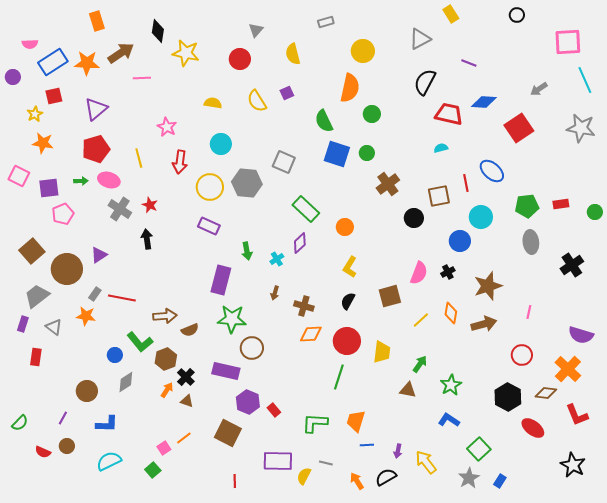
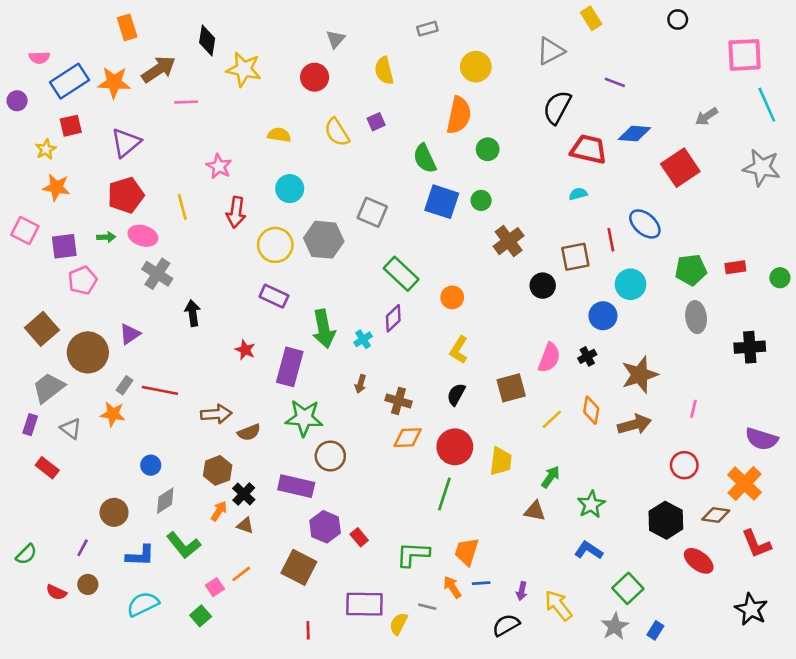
red star: (150, 205) -> (245, 350), moved
green arrow: (247, 251) -> (324, 329), size x1.6
black cross: (572, 265) -> (750, 347), turned 30
green L-shape: (140, 342) -> (184, 545), moved
red rectangle: (36, 357) -> (47, 468), turned -60
orange arrow: (357, 481) -> (452, 587), moved

